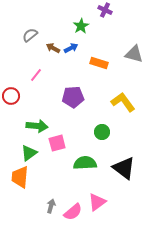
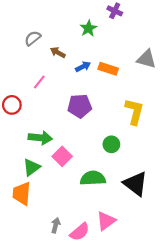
blue arrow: (71, 48) -> (83, 67), moved
yellow L-shape: (123, 102) -> (134, 112), turned 50
pink square: (57, 143) -> (62, 156), turned -30

